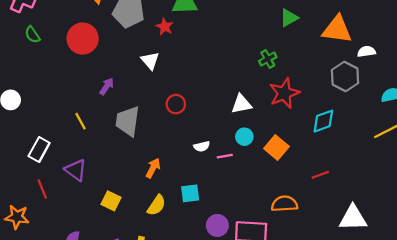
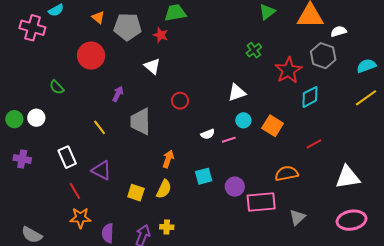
green semicircle: (32, 35) -> (57, 87), moved
red star: (284, 93) -> (288, 70), moved
white rectangle: (39, 149) -> (67, 157), turned -45
yellow semicircle: (157, 205) -> (164, 189), moved
orange star: (17, 217) -> (80, 218), moved
purple circle: (217, 225) -> (235, 187), moved

